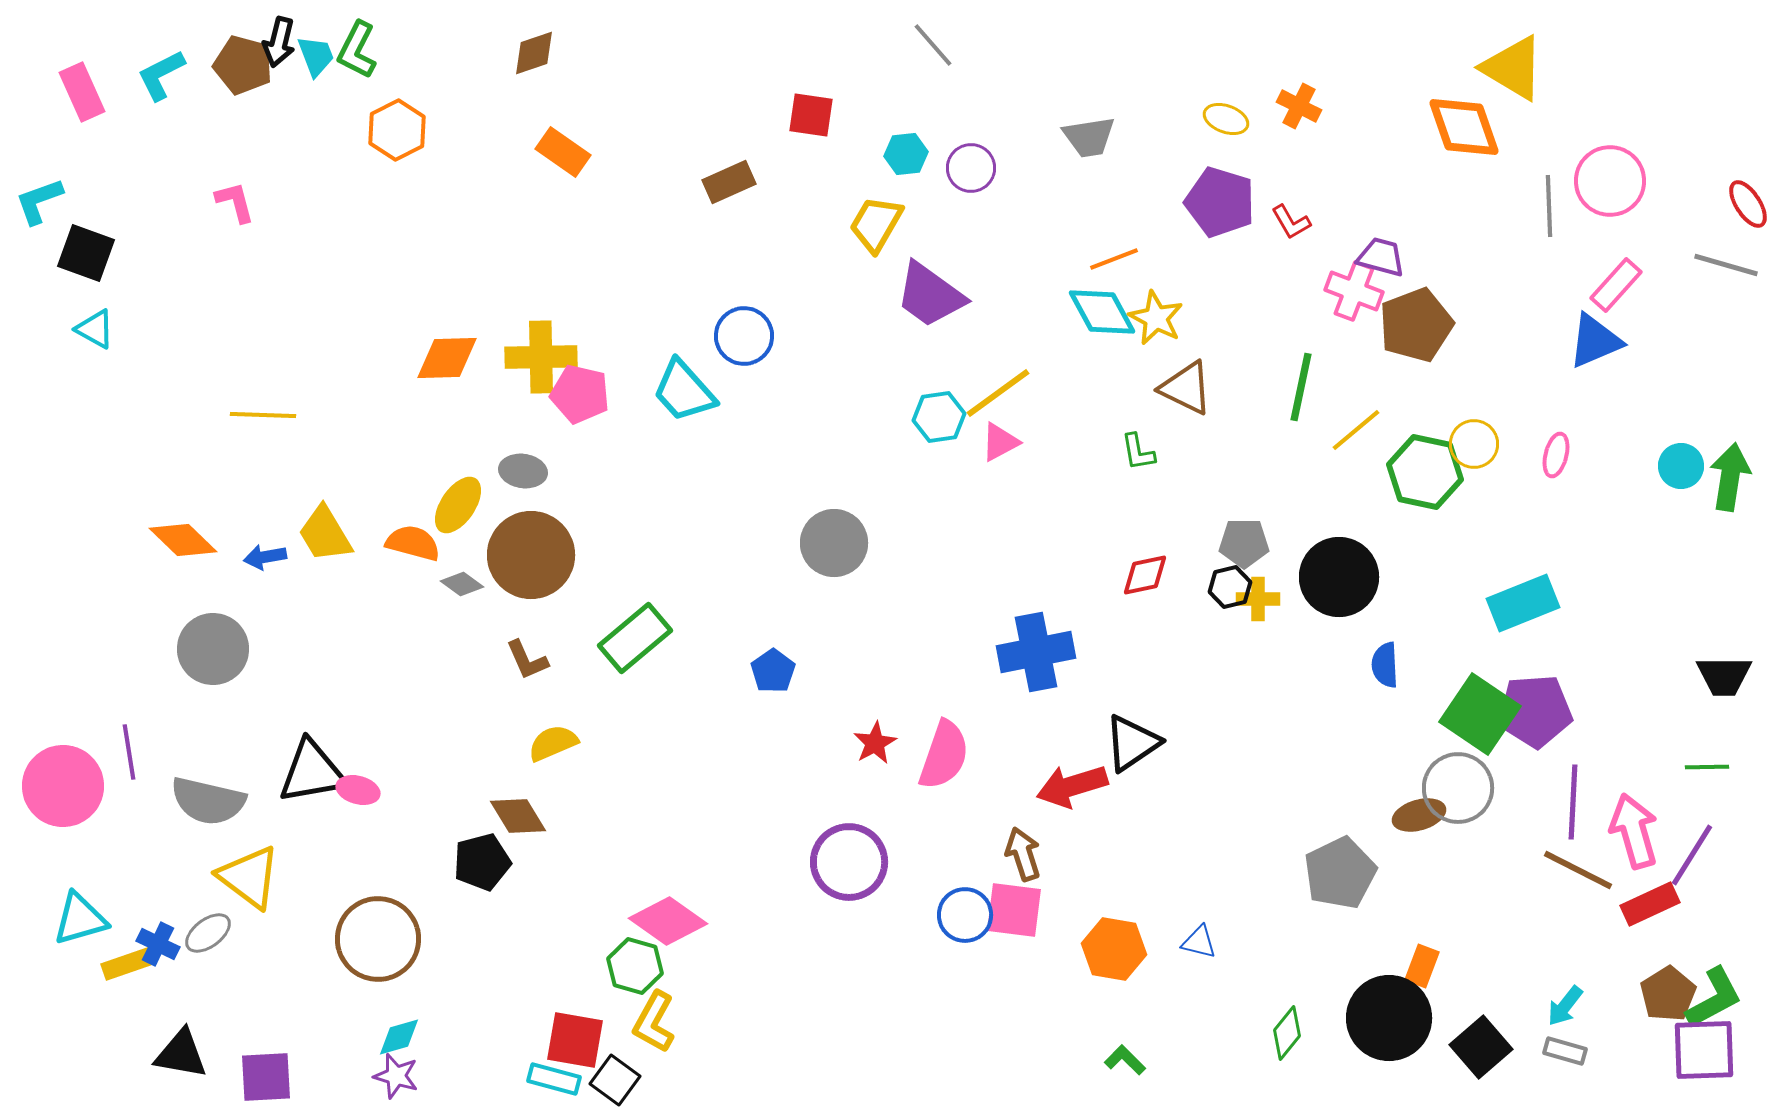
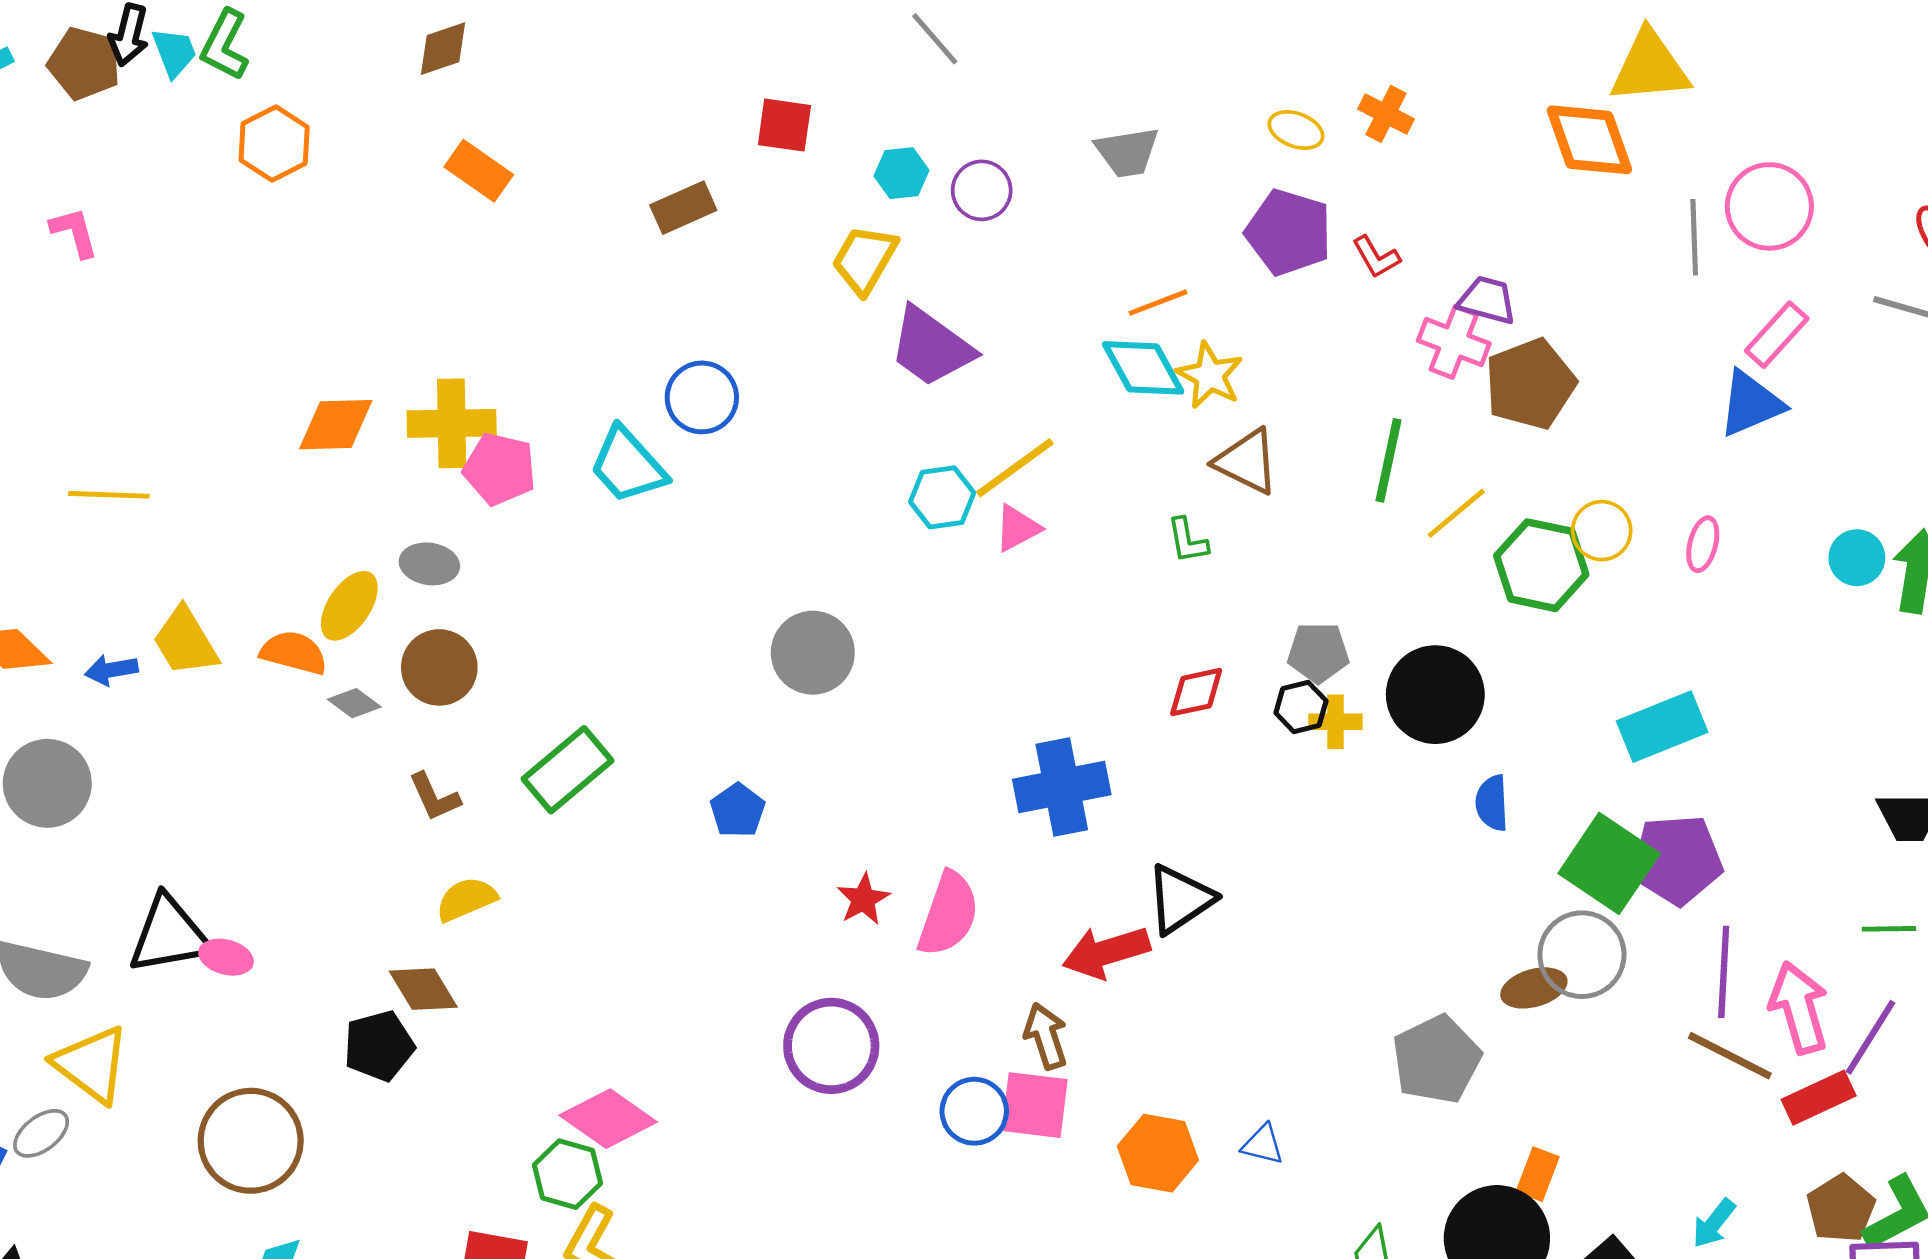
yellow triangle: (1513, 68) -> (1650, 67), turned -36
brown circle: (531, 555) -> (439, 667), size x0.7

